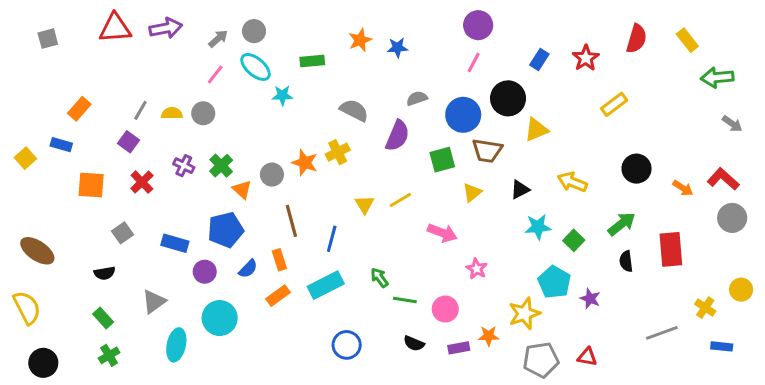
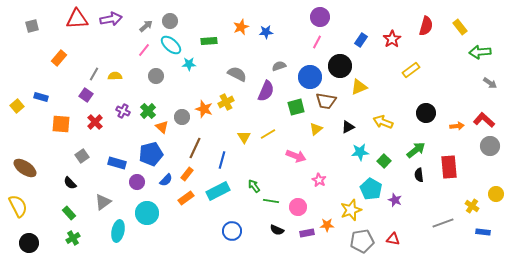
orange rectangle: (79, 109) -> (59, 58), moved
gray circle: (203, 113) -> (156, 76), moved
orange arrow: (683, 188) -> (457, 126), turned -40
brown line: (291, 221) -> (195, 148), turned 40
orange rectangle: (279, 260) -> (187, 174), turned 56
black semicircle: (105, 273) -> (70, 183), turned 56

